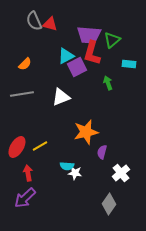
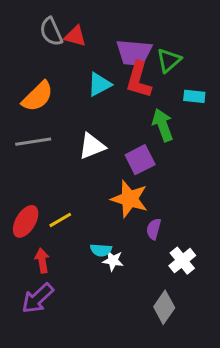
orange semicircle: (25, 64) -> (38, 96), size x1.6
purple square: (77, 67) -> (140, 160), moved
green arrow: (108, 83) -> (163, 125), size x1.5
orange star: (86, 132) -> (130, 199), turned 30

